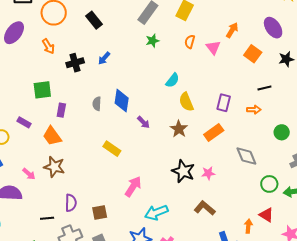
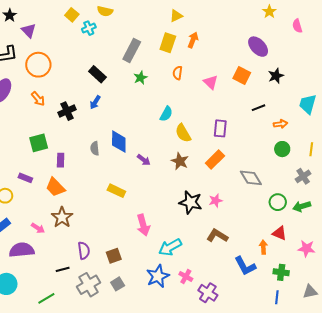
black rectangle: (94, 20) -> (97, 74), moved
orange arrow: (232, 30) -> (193, 40), moved
pink triangle: (213, 47) -> (211, 82), moved
orange arrow: (254, 110) -> (280, 124), moved
brown star: (54, 167) -> (62, 217), turned 30
pink arrow: (133, 186) -> (143, 225), turned 140

